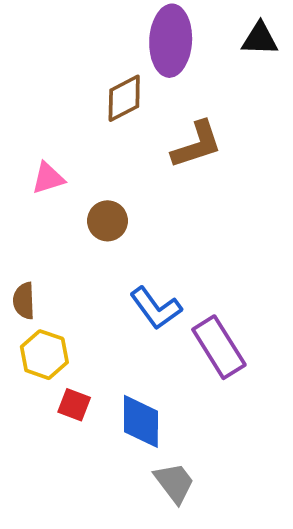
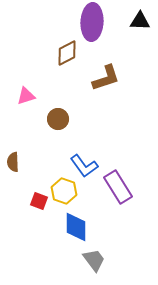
yellow hexagon: (44, 355) -> (64, 191), moved
red square: (74, 405) -> (39, 201), moved

